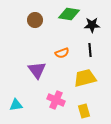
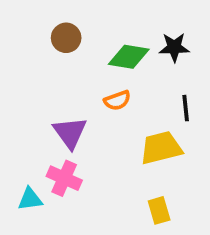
green diamond: (69, 14) -> (129, 57), moved
black line: (90, 50) -> (186, 108), moved
pink cross: (56, 100) -> (64, 178), moved

